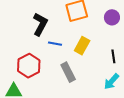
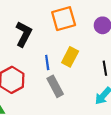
blue line: (55, 44) -> (47, 63), moved, turned 72

